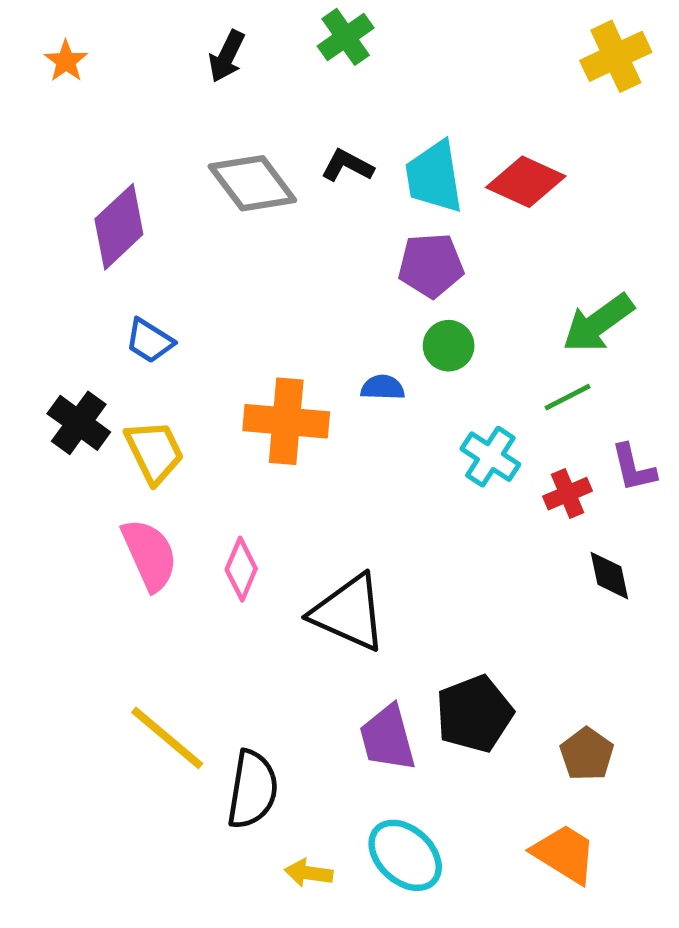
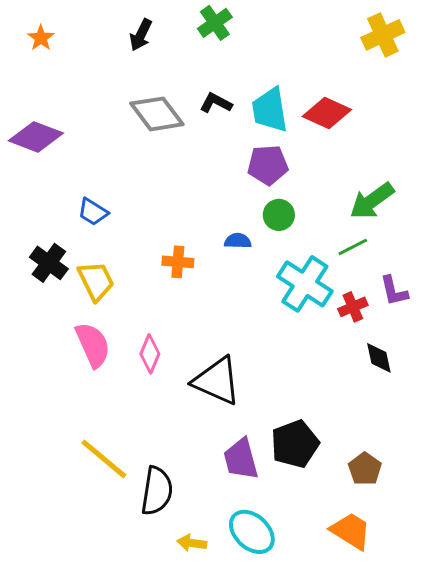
purple diamond: (119, 227) -> (36, 137), moved, turned 64
orange cross: (286, 421) -> (178, 262), size x0.6
cyan cross: (490, 457) -> (305, 284), size x1.5

